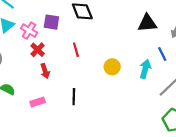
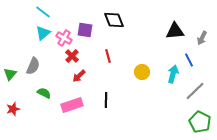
red arrow: (45, 71) -> (79, 76), turned 64
pink rectangle: (38, 102) -> (72, 105), size x1.5

